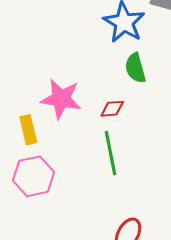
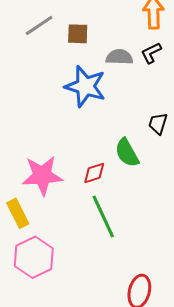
green semicircle: (135, 68) -> (127, 153), moved

